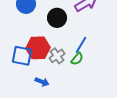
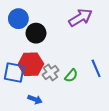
black circle: (57, 18) -> (36, 33), moved
blue line: (81, 45) -> (96, 68), moved, turned -54

